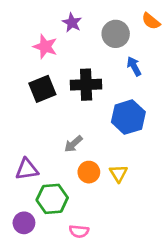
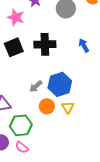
blue arrow: (134, 66) -> (84, 45), moved
blue hexagon: (128, 117) -> (60, 84), moved
pink semicircle: (79, 231) -> (22, 147), moved, turned 32

